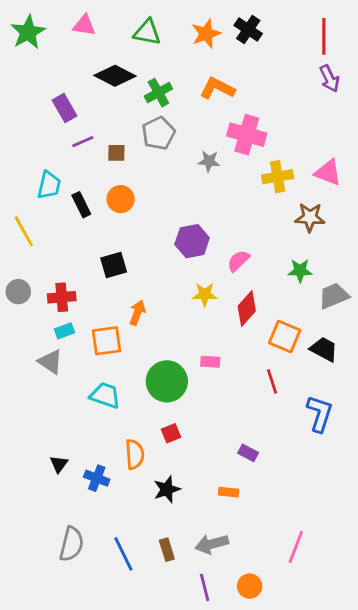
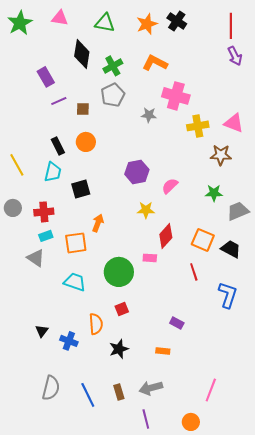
black diamond: (115, 76) -> (82, 54), turned 72
cyan trapezoid: (49, 185) -> (53, 172), moved
red diamond: (247, 308) -> (166, 236), moved
orange circle: (250, 586) -> (191, 422), moved

